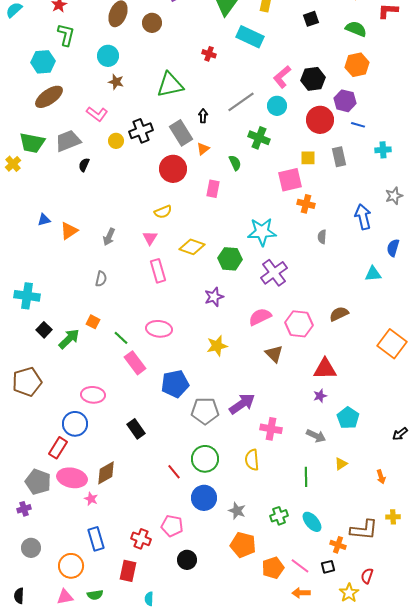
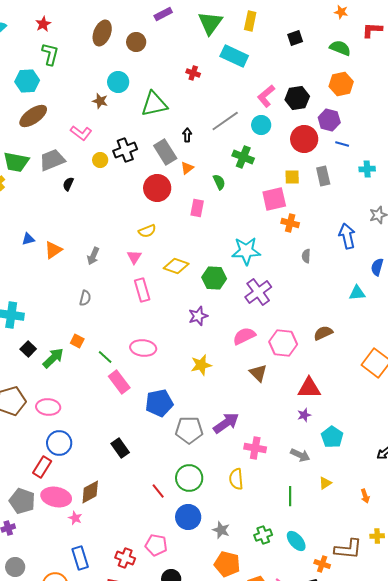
cyan circle: (108, 56) -> (118, 82), moved
pink ellipse: (93, 395) -> (48, 407), moved

